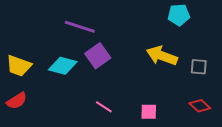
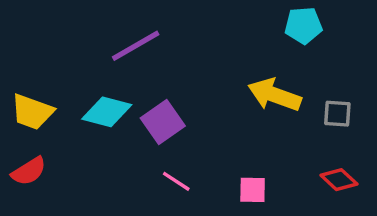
purple line: (80, 27) -> (136, 46), turned -48
purple square: (98, 56) -> (163, 122), moved

